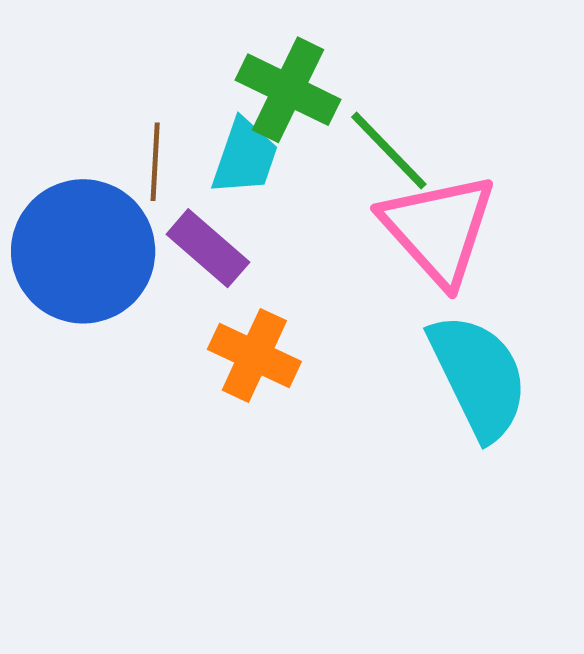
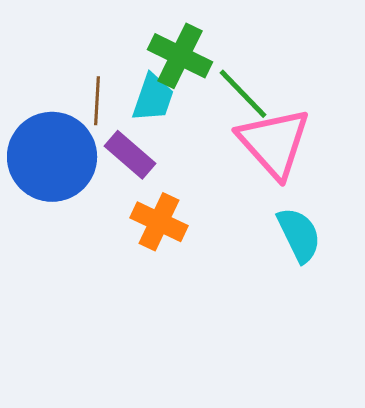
cyan semicircle: (479, 376) -> (299, 235), size x0.7

